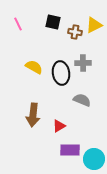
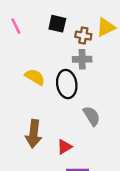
gray cross: (83, 63) -> (82, 59), moved
gray semicircle: (82, 100) -> (92, 116), turned 36

